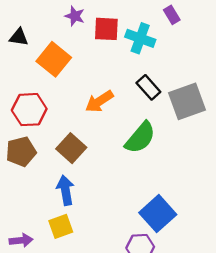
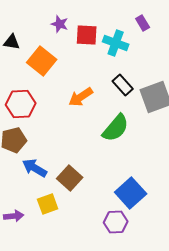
brown square: (71, 148) -> (70, 178), moved
blue arrow: (65, 190) -> (35, 168), moved, turned -50

